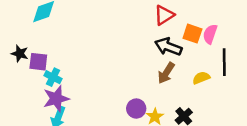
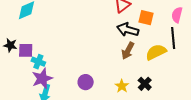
pink semicircle: (210, 34) -> (177, 15), moved
yellow semicircle: (201, 78) -> (156, 52), size x1.5
purple circle: (136, 109) -> (86, 82), moved

